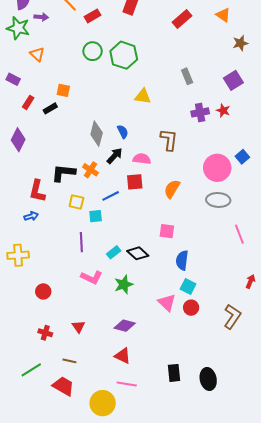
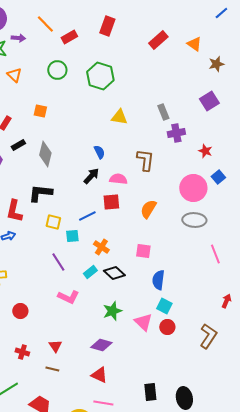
orange triangle: (223, 15) -> (194, 44), moved
green circle: (93, 51) -> (57, 70), moved
gray rectangle: (187, 76) -> (163, 112), moved
black rectangle: (50, 108) -> (18, 145), moved
red star: (223, 110) -> (205, 151), moved
gray diamond: (97, 134) -> (45, 154), moved
orange cross: (91, 170) -> (101, 247), moved
purple line: (81, 242) -> (58, 262), turned -30
green star: (124, 284) -> (112, 311), moved
brown line: (69, 361) -> (52, 369), moved

